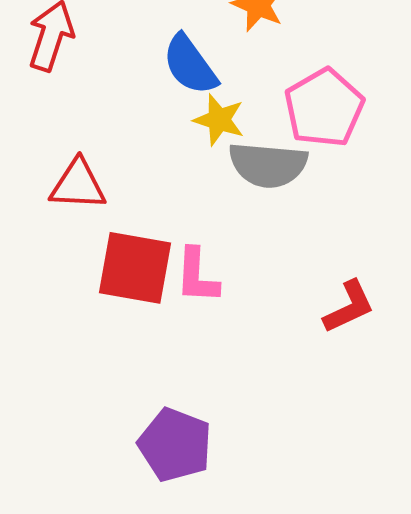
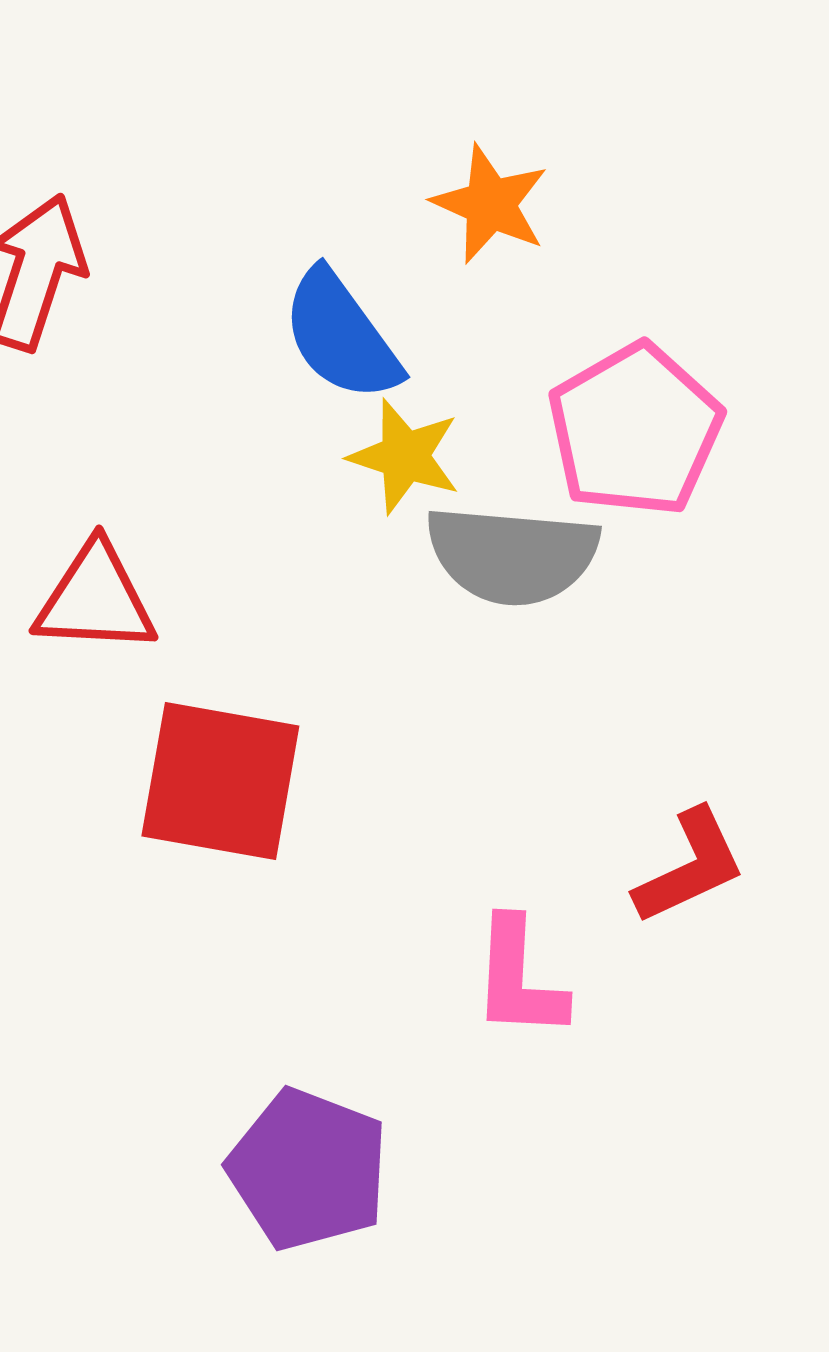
pink L-shape: (197, 276) -> (519, 978), moved

